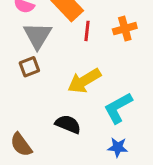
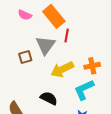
orange cross: (125, 29) -> (92, 66), moved
gray triangle: (38, 36) -> (45, 45), moved

